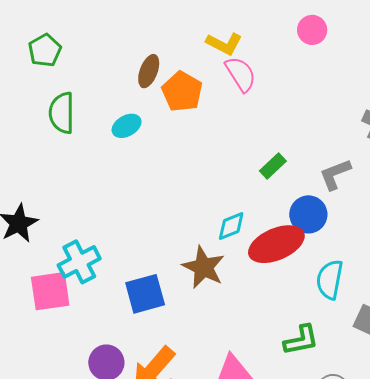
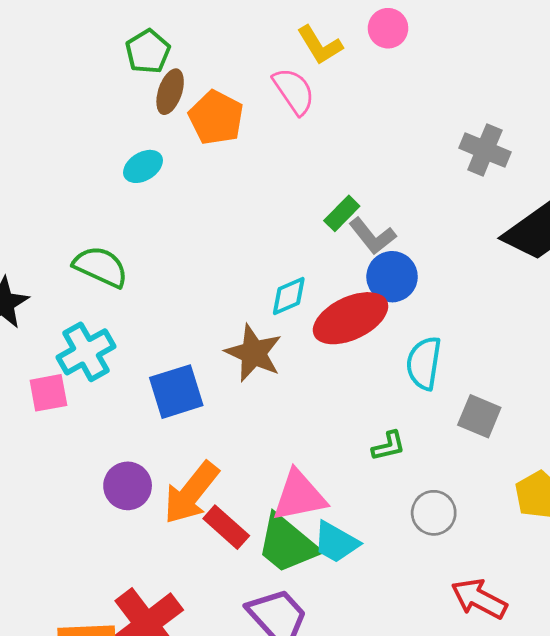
yellow L-shape: (224, 44) -> (320, 45), moved, turned 33
green pentagon: (45, 50) -> (148, 51), moved
green semicircle: (62, 113) -> (101, 267), moved, turned 117
gray L-shape: (335, 174) -> (372, 236), moved, turned -105
pink square: (50, 291) -> (48, 393), size x0.7
green L-shape: (301, 340) -> (388, 446), size x0.7

